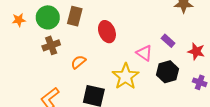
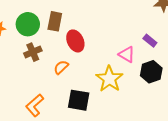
red ellipse: (107, 32) -> (75, 41), moved

